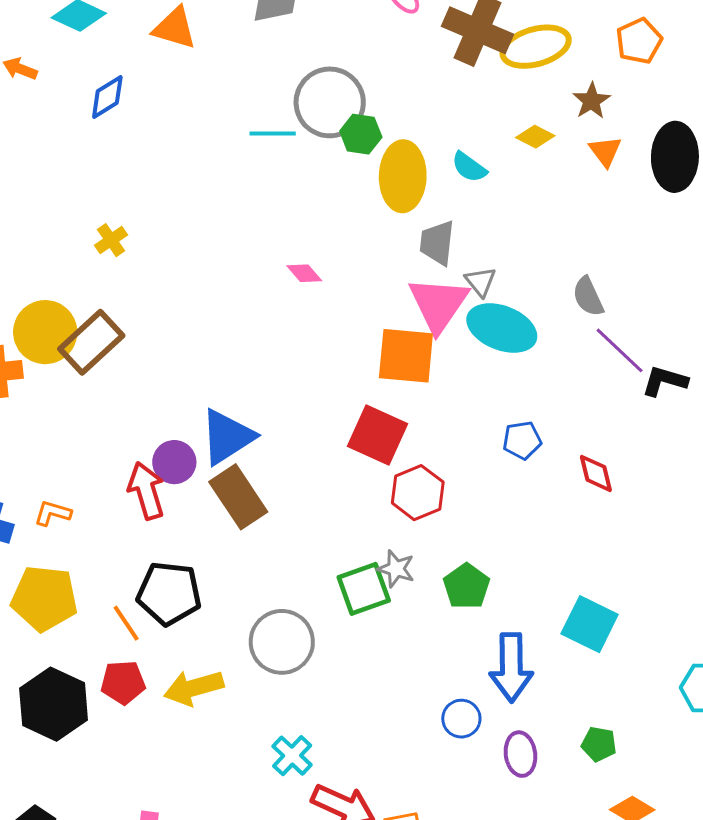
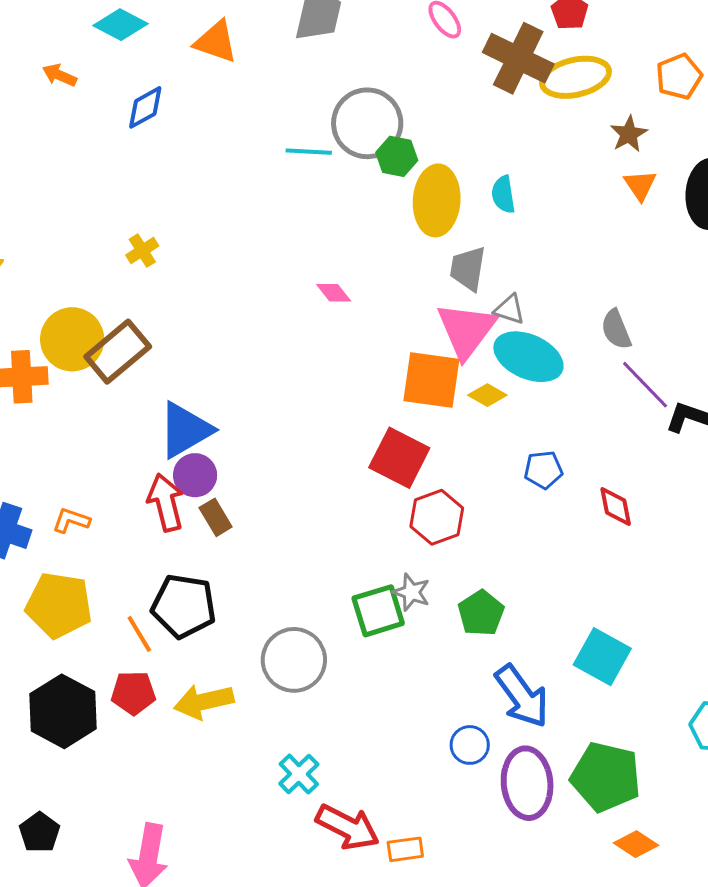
yellow diamond: (535, 137) -> (487, 395), moved
cyan semicircle: (469, 167) -> (503, 194), turned 42
gray triangle: (481, 282) -> (509, 309), turned -36
blue triangle: (227, 437) -> (185, 430), moved
brown rectangle: (238, 497) -> (216, 517), moved, size x0.6
blue arrow: (511, 667) -> (522, 696), turned -38
green pentagon: (599, 744) -> (606, 777), size x2.0
purple ellipse: (520, 754) -> (527, 783), size x1.6

